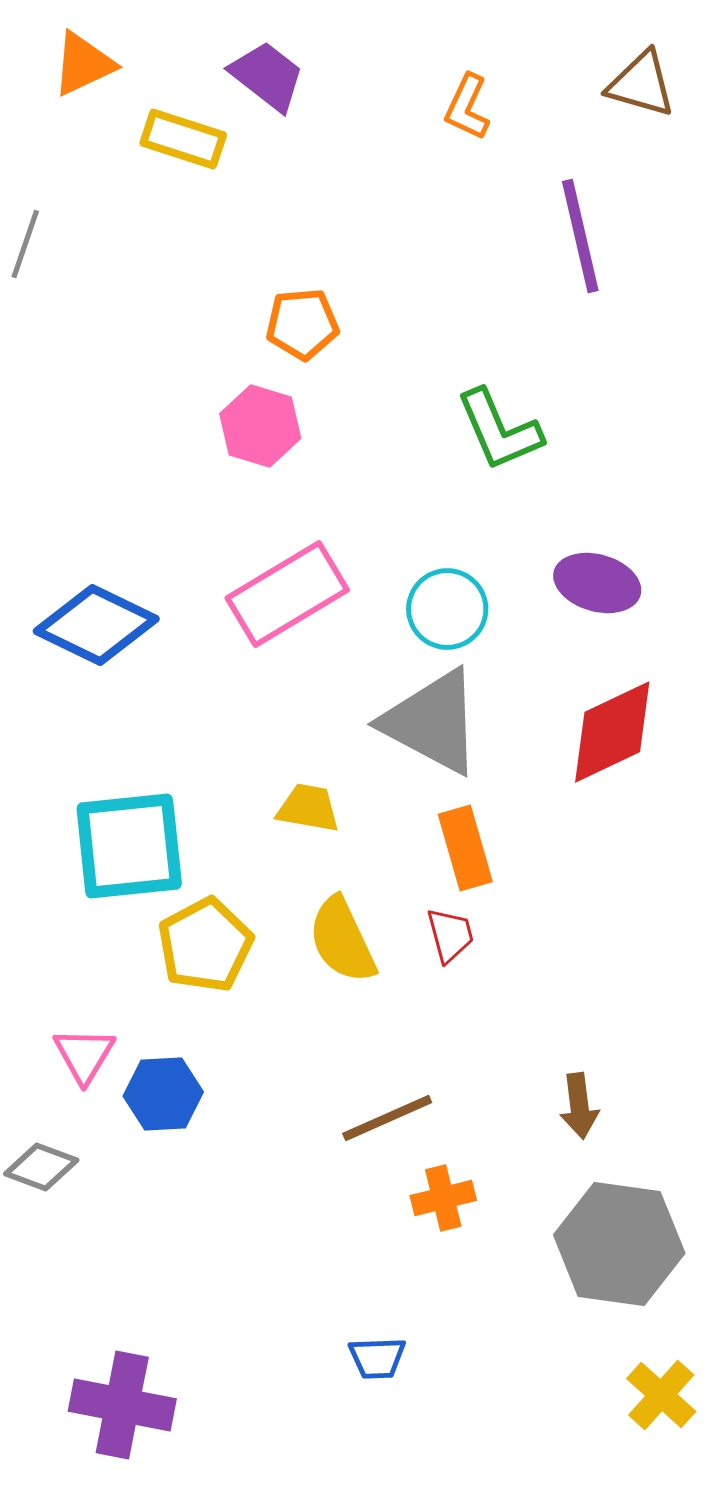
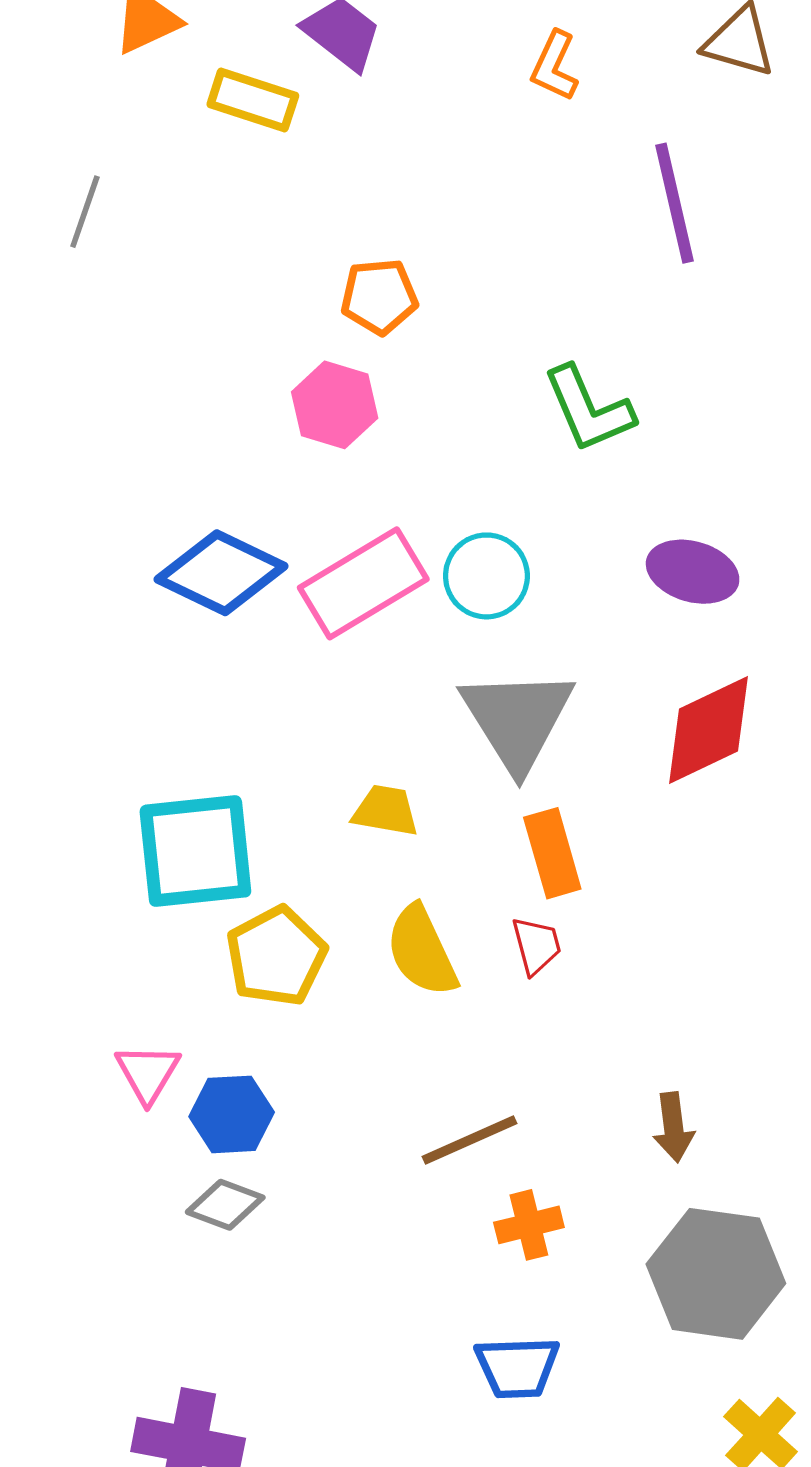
cyan circle: (447, 609) -> (486, 576), moved
blue diamond: (96, 625) -> (221, 573), moved
gray triangle: (432, 722) -> (517, 719), turned 30
gray diamond: (41, 1167) -> (225, 1205), moved
blue trapezoid: (377, 1358) -> (517, 1367), moved, size x1.4

